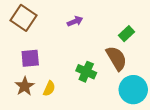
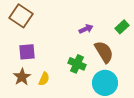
purple arrow: (75, 21) -> (86, 29), moved
green rectangle: (127, 34) -> (122, 27), moved
cyan circle: (133, 90) -> (105, 83), moved

